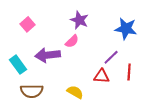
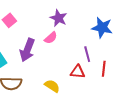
purple arrow: (48, 55) -> (27, 50), turned -65
purple line: (111, 57) -> (87, 54), turned -63

